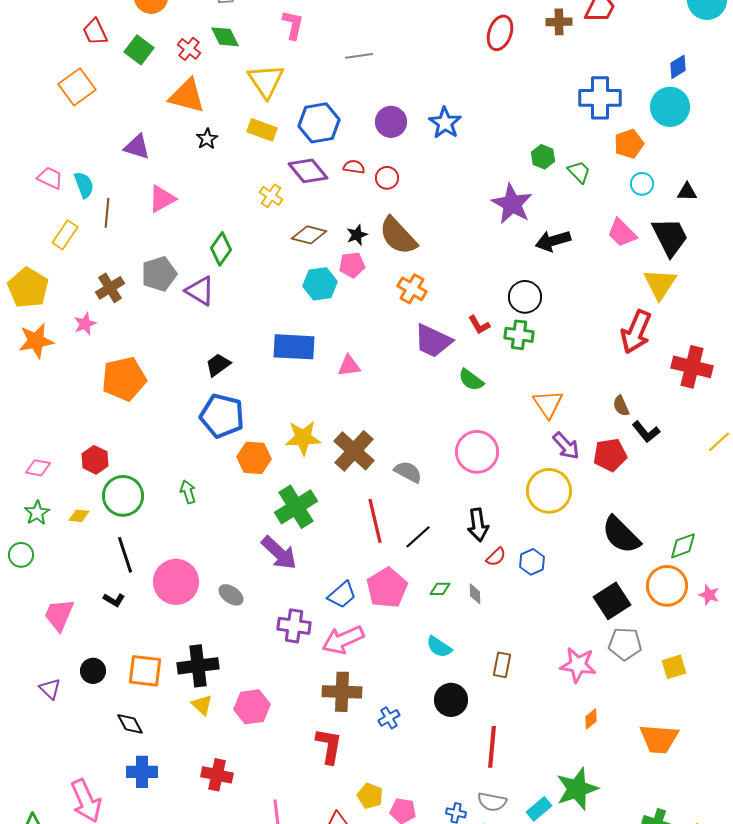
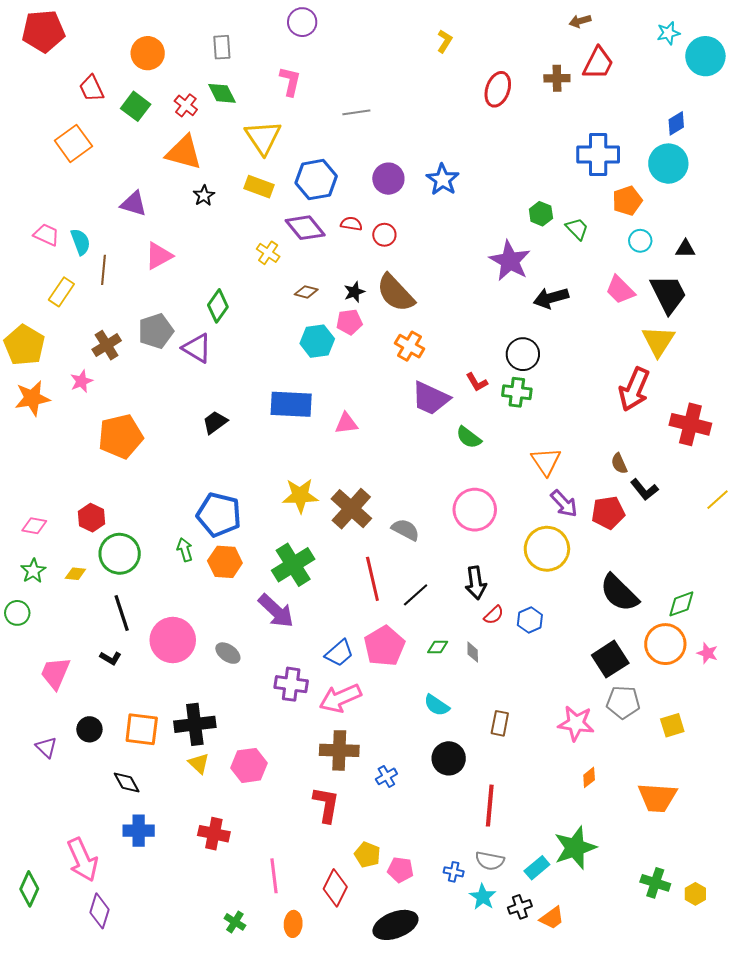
brown diamond: (309, 235) -> (306, 292), size x0.7
blue pentagon: (222, 416) -> (219, 515), moved
orange hexagon: (254, 458) -> (225, 562), moved

